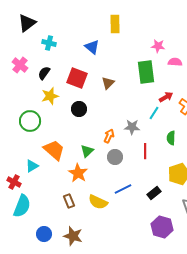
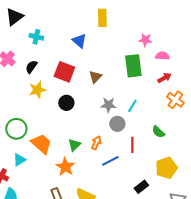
red arrow: (166, 97) -> (164, 78), moved
cyan line: (154, 113) -> (132, 106), moved
green circle: (30, 121) -> (16, 129), moved
gray star: (132, 127) -> (108, 105), moved
orange arrow: (109, 136) -> (96, 143), moved
green semicircle: (171, 138) -> (158, 132), turned -48
gray circle: (115, 157) -> (117, 124), moved
blue line: (123, 189) -> (110, 161), moved

